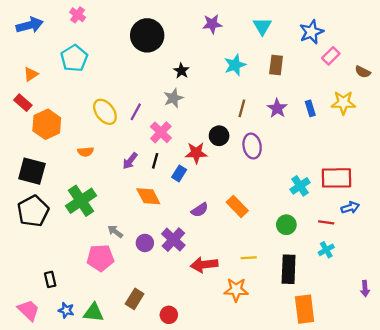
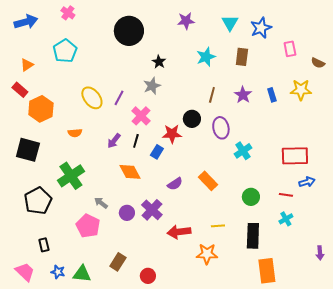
blue star: (311, 32) -> (261, 28), moved
pink rectangle: (331, 56) -> (290, 49), turned -56
cyan cross: (300, 186) -> (243, 151), moved
black pentagon: (33, 211) -> (38, 201), moved
pink pentagon: (100, 258) -> (88, 226), turned 30

